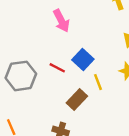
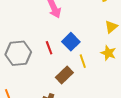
red line: (57, 68) -> (49, 48), turned 40

